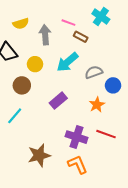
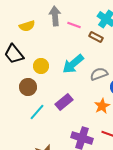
gray arrow: (45, 35) -> (55, 16), moved
brown rectangle: (81, 37) -> (96, 37), moved
cyan line: (15, 116) -> (37, 112), moved

